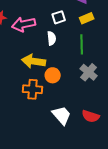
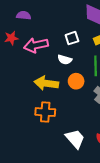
white semicircle: (52, 38) -> (65, 60), turned 112
orange circle: (53, 75) -> (76, 81), moved

